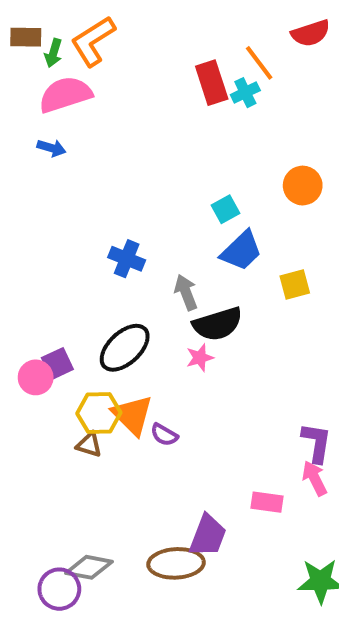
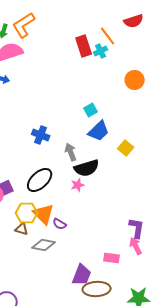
orange circle: (303, 186) -> (135, 80), moved
yellow square: (295, 284) -> (126, 148), turned -35
brown ellipse: (176, 563) -> (97, 289), moved
gray diamond: (89, 567) -> (44, 245), moved

